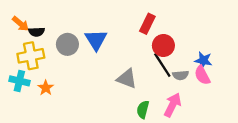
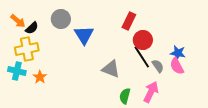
black semicircle: (37, 32) -> (32, 28), turned -40
gray circle: (67, 44) -> (61, 19), moved
gray semicircle: (181, 75) -> (158, 66), turned -120

